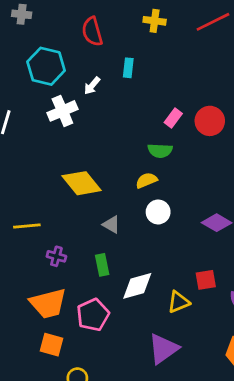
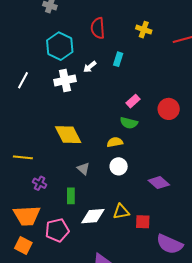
pink rectangle: (173, 118) -> (133, 101), moved
yellow triangle: (179, 302) -> (121, 212), moved

